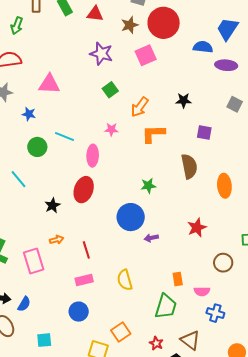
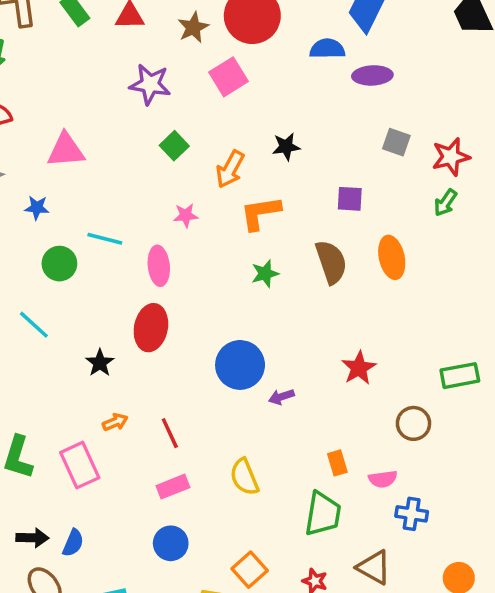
black star: (183, 100) -> (286, 147), moved
green star: (148, 186) -> (265, 274), moved
orange ellipse: (224, 186) -> (392, 257), moved

